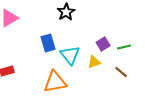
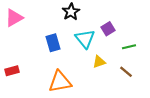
purple square: (103, 44) -> (108, 29), moved
cyan triangle: (70, 55) -> (85, 39), moved

